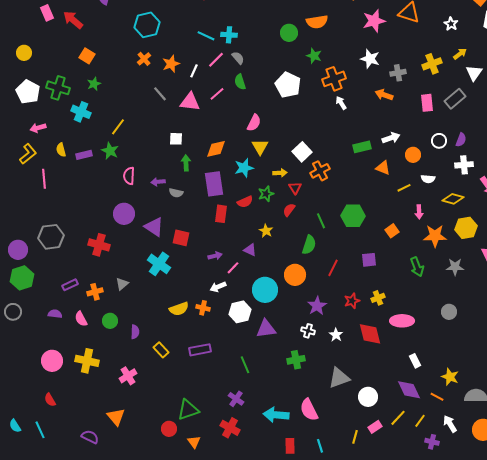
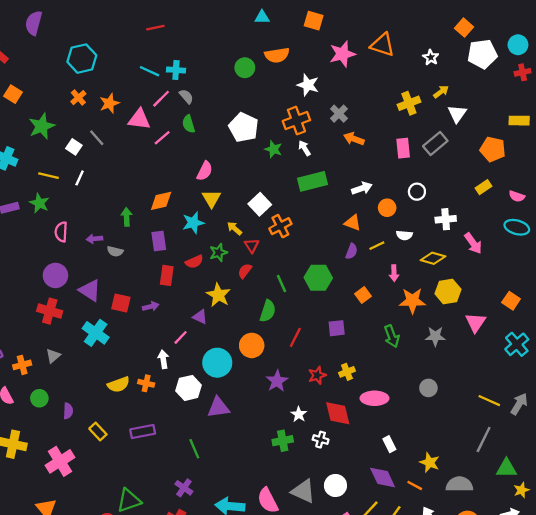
green star: (314, 56) -> (273, 149), moved
white star: (370, 59) -> (308, 85), moved
white line: (194, 71) -> (80, 178), moved
gray cross: (398, 73) -> (339, 114), moved, turned -35
green star: (94, 84) -> (42, 126), moved, size x1.6
pink triangle: (190, 102) -> (139, 119), moved
yellow line: (118, 127) -> (49, 176), turned 66
white square: (176, 139) -> (74, 147), moved, turned 32
purple semicircle: (461, 140) -> (352, 251), moved
green rectangle: (362, 147) -> (313, 181), moved, size x1.4
yellow arrow: (280, 173) -> (234, 228), turned -136
purple rectangle: (214, 184) -> (159, 241), size x0.7
yellow star: (266, 231) -> (218, 295), size x1.5
red cross: (99, 245) -> (50, 311), moved
purple arrow: (215, 256) -> (151, 306), moved
white arrow: (218, 287) -> (163, 359), turned 105
white cross: (308, 331) -> (321, 440), moved
green cross: (296, 360) -> (283, 441), moved
pink cross: (128, 376) -> (60, 461), size x1.4
gray triangle: (339, 378) -> (303, 491), moved, turned 45

